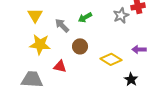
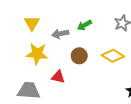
gray arrow: (62, 25) -> (60, 34), turned -56
yellow diamond: (111, 59) -> (113, 56), moved

